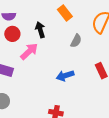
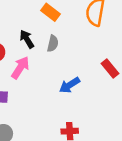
gray semicircle: (76, 41) -> (53, 43), moved

